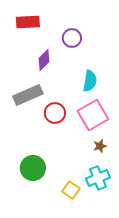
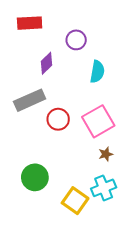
cyan semicircle: (90, 81) -> (97, 72), moved
yellow square: (71, 190) -> (75, 201), size x1.4

